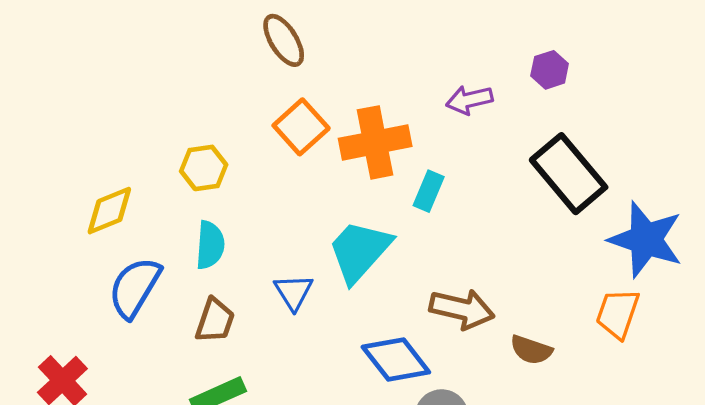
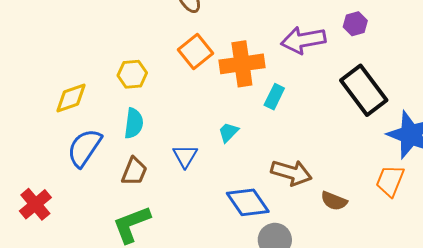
purple arrow: (469, 100) -> (303, 40), size x1.5
cyan trapezoid: (360, 251) -> (228, 132), size x0.5

